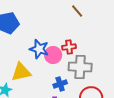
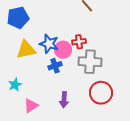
yellow triangle: (21, 72) -> (26, 50), moved
blue cross: (60, 84) -> (55, 66), moved

